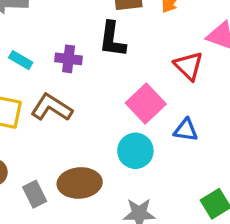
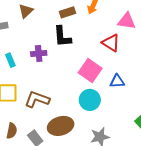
cyan rectangle: (21, 60) -> (10, 60), turned 48
brown L-shape: (52, 108) -> (37, 99), moved

